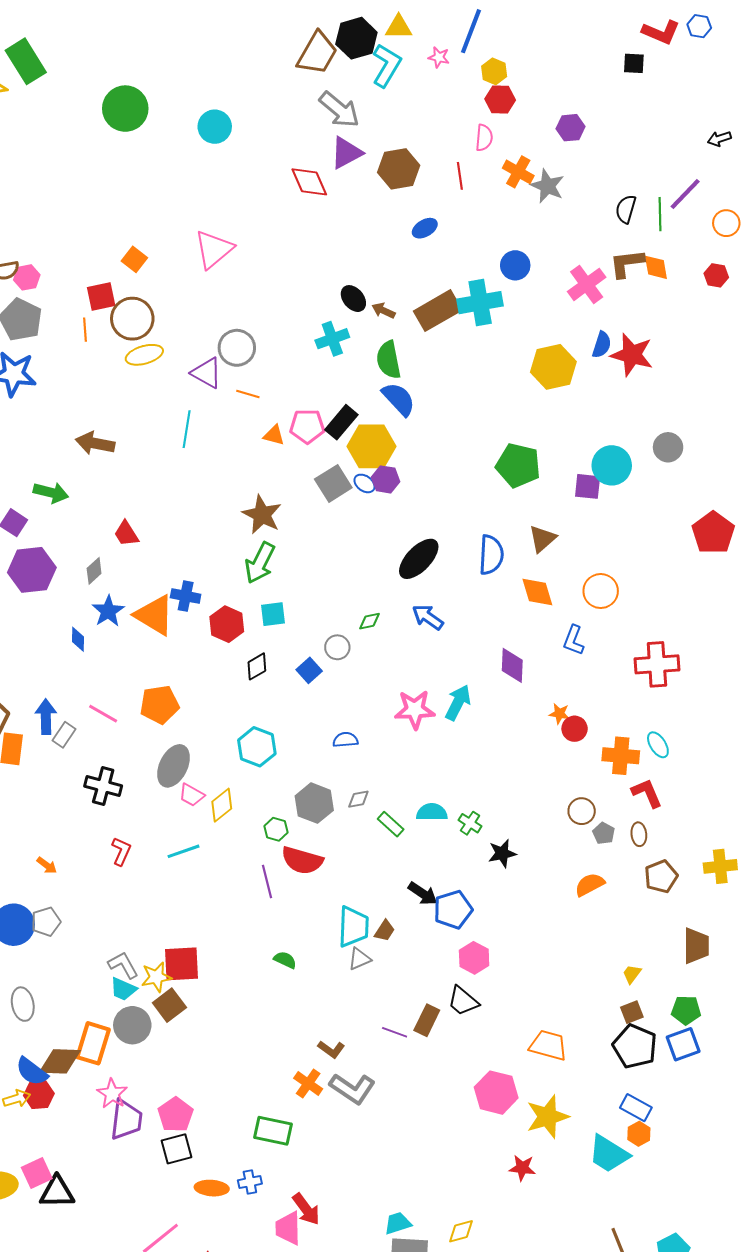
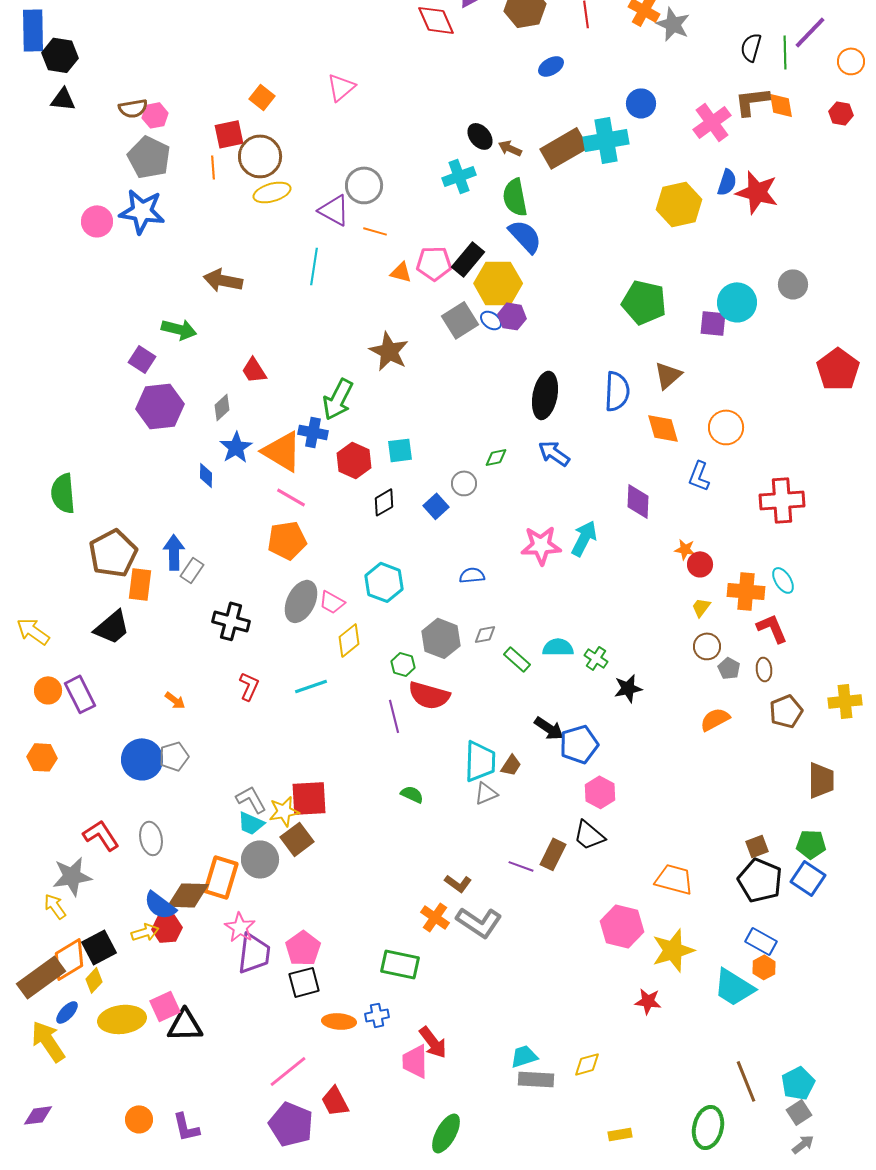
pink triangle: (214, 249) -> (341, 87), size x0.7
black ellipse: (419, 559) -> (545, 395), turned -33
green arrow: (260, 563) -> (338, 399), moved
pink line: (103, 714) -> (291, 497), moved
pink trapezoid: (192, 795) -> (332, 602), moved
yellow trapezoid: (632, 974) -> (701, 607), moved
blue square: (683, 1044) -> (808, 878), turned -36

